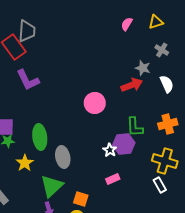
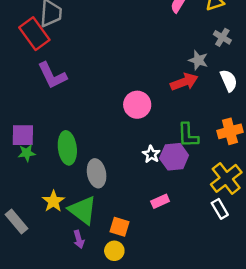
white star: (110, 150) -> (151, 154), moved
yellow cross: (165, 161) -> (226, 178), turned 35
yellow star: (25, 163) -> (53, 201), moved
green triangle: (52, 186) -> (83, 210), turned -40

